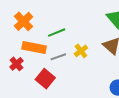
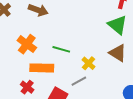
green line: (57, 33) -> (61, 49), turned 48
gray line: (58, 57) -> (79, 81), moved

